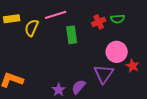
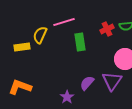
yellow rectangle: (12, 19) -> (22, 47), moved
purple semicircle: (79, 87) -> (87, 83), moved

